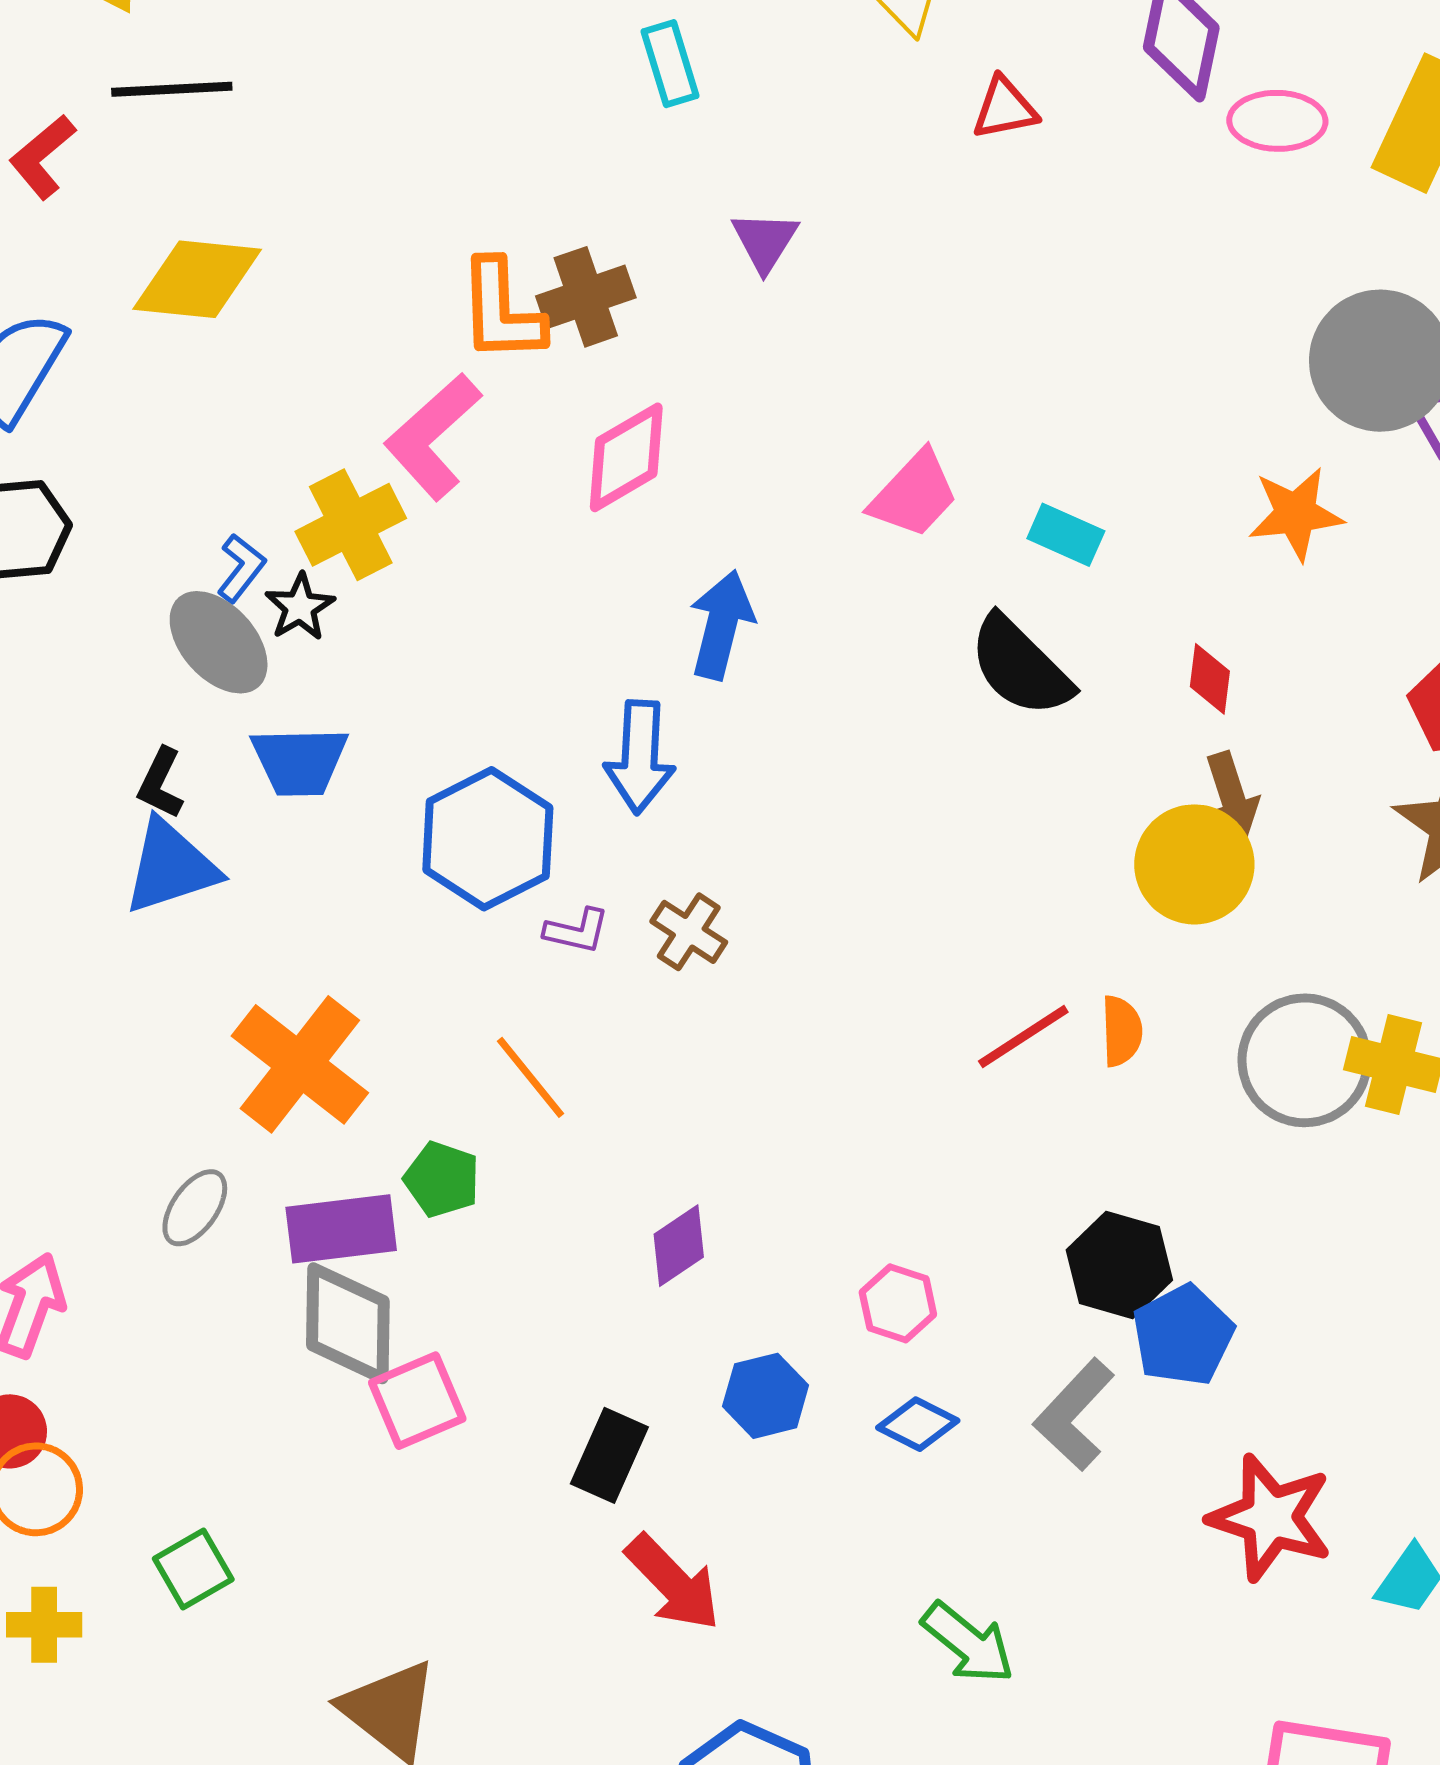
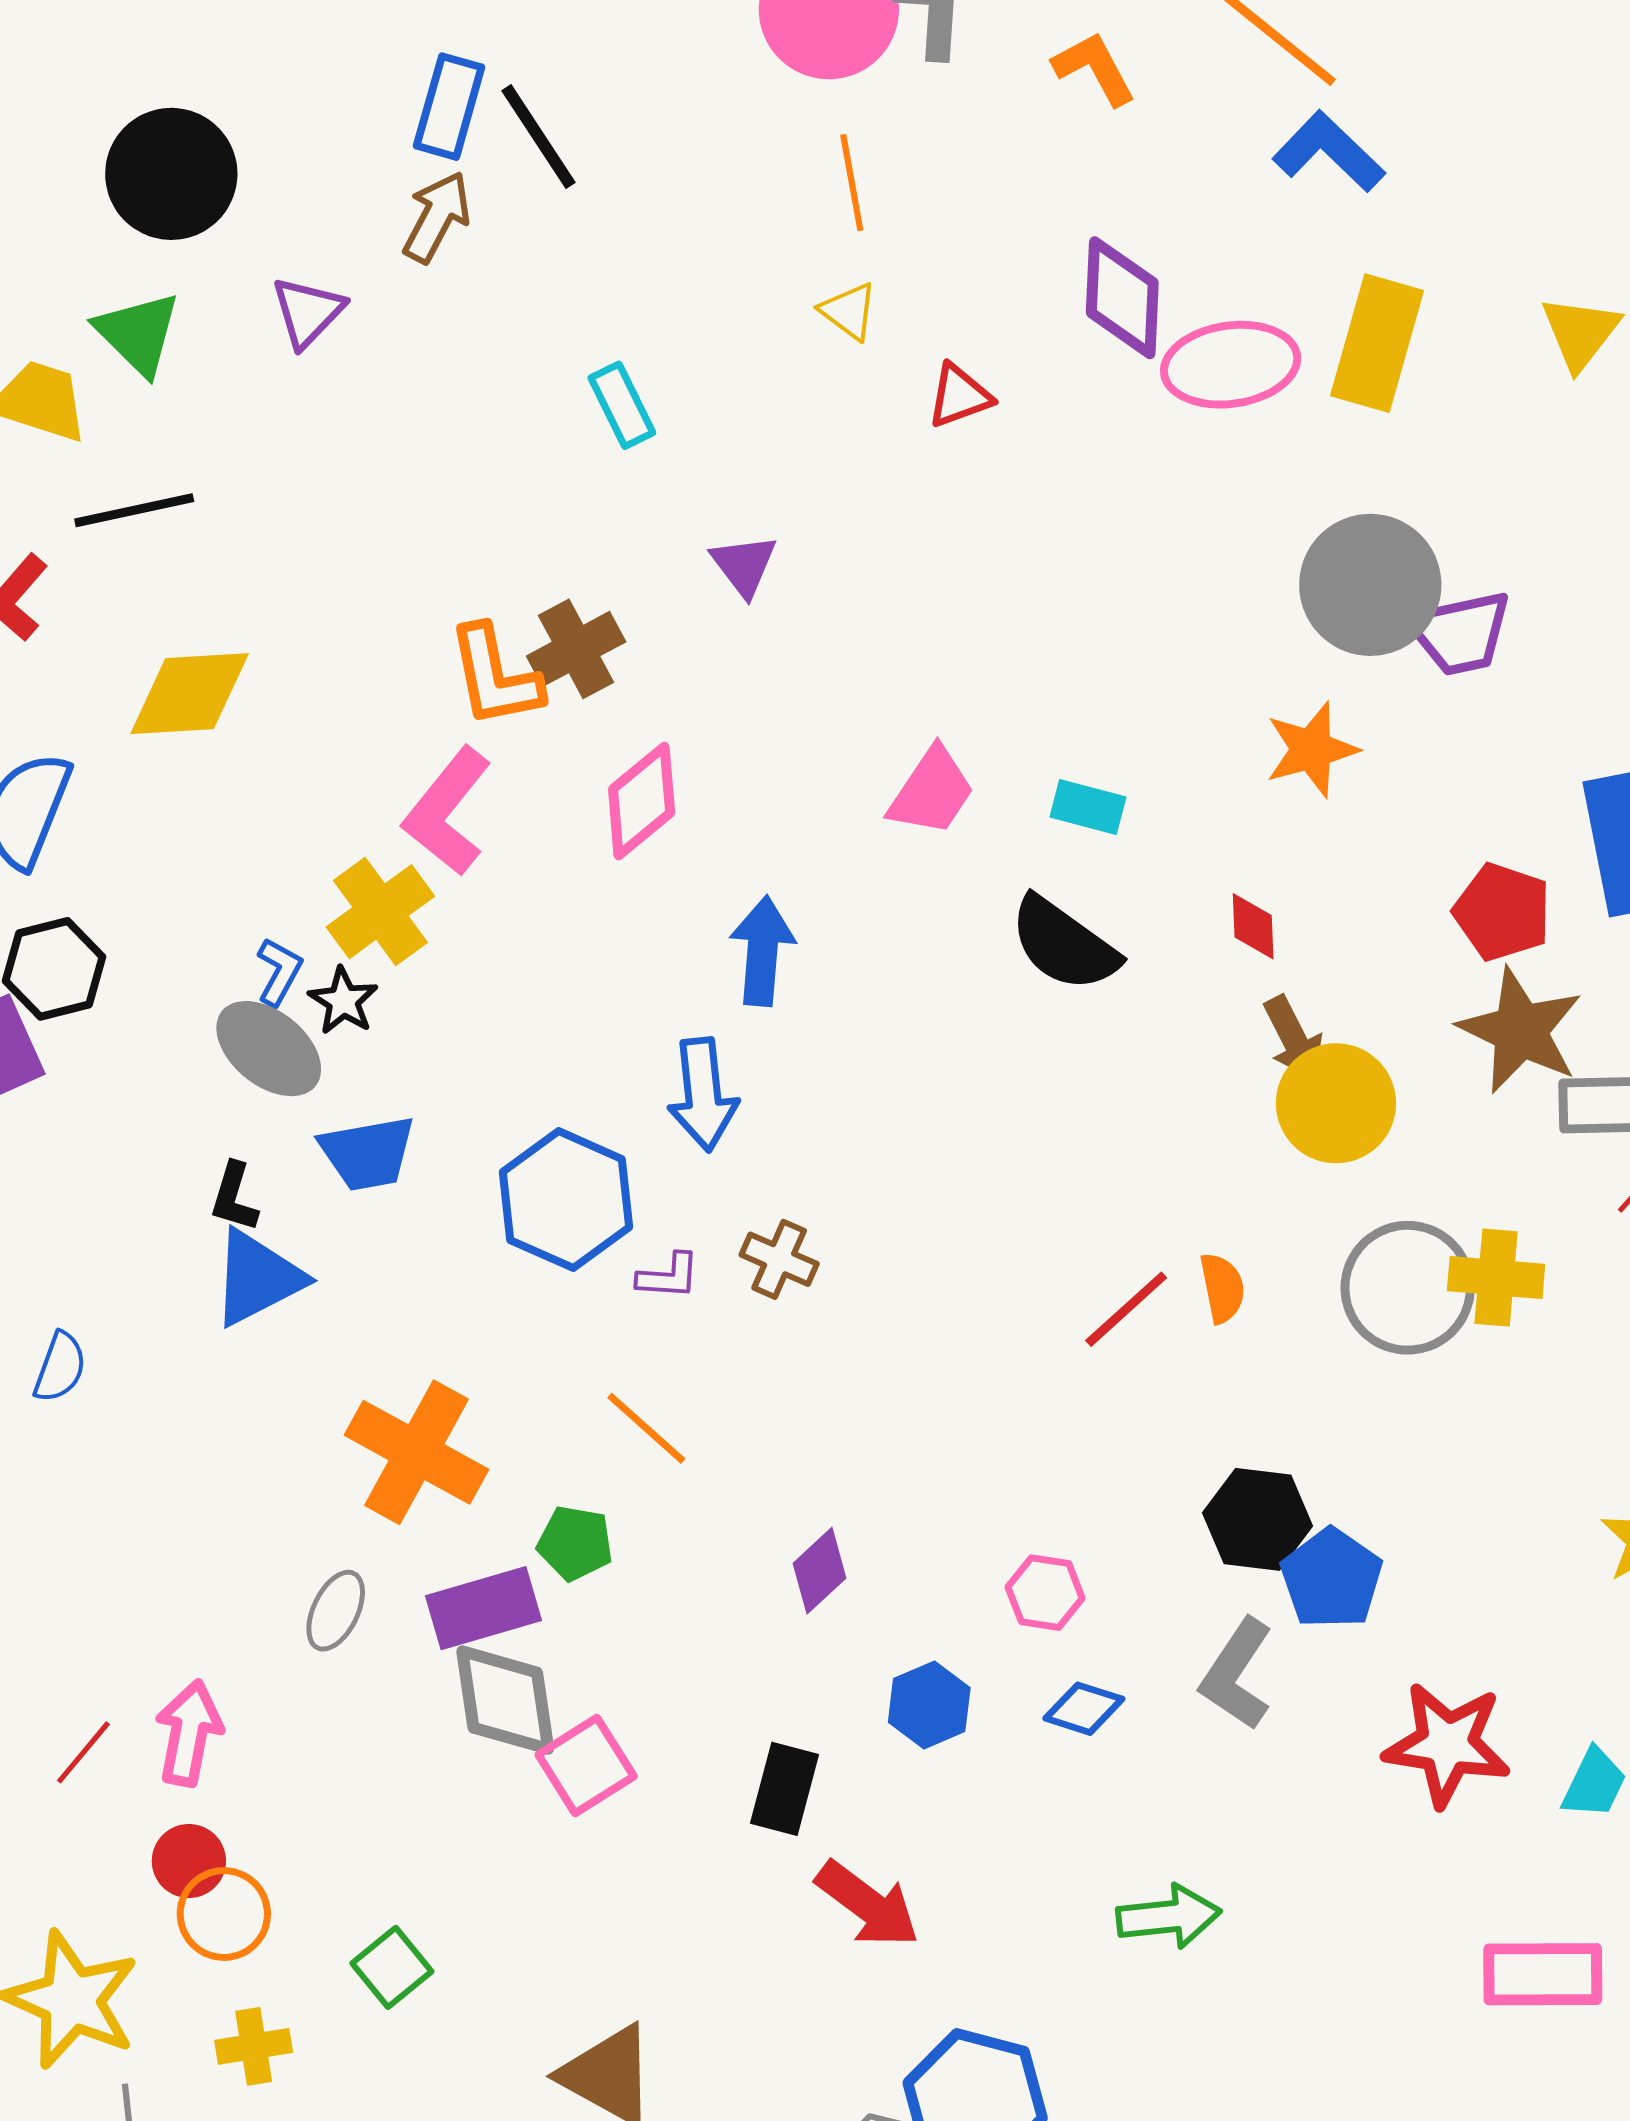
pink ellipse: (1277, 121) -> (1231, 365), size x1.4
yellow circle: (1194, 864) -> (1336, 1103), moved
green arrow: (968, 1643) -> (1169, 1917), turned -36

